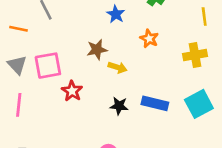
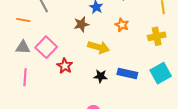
brown star: (97, 50) -> (81, 24), moved
gray triangle: (17, 65) -> (23, 47), turned -42
pink square: (48, 66) -> (46, 47), turned -35
yellow arrow: (118, 67) -> (99, 47), size x1.5

